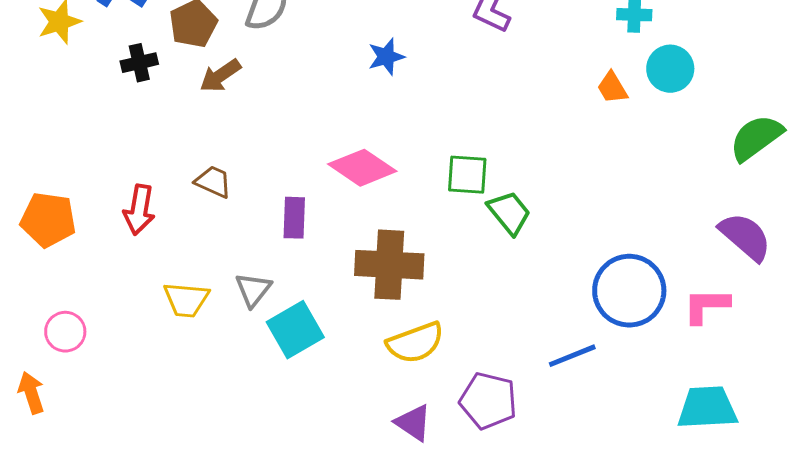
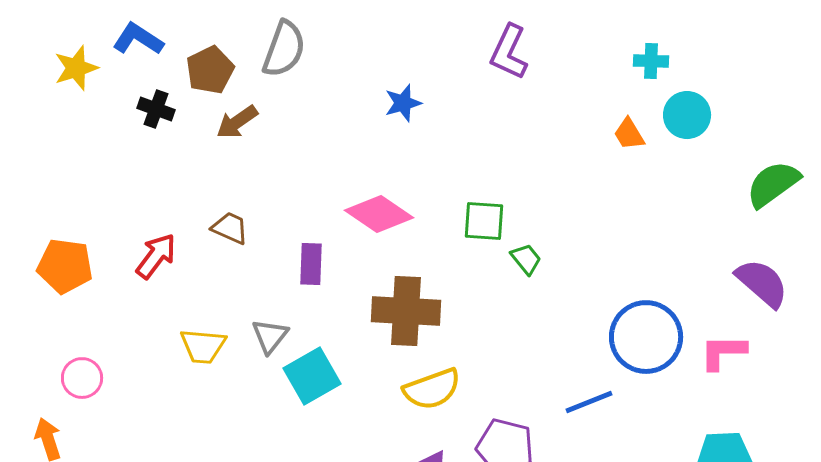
black cross: (139, 63) -> (156, 109), turned 33
red arrow: (139, 210) -> (156, 256), turned -153
green trapezoid: (509, 213) -> (526, 259), size x0.7

